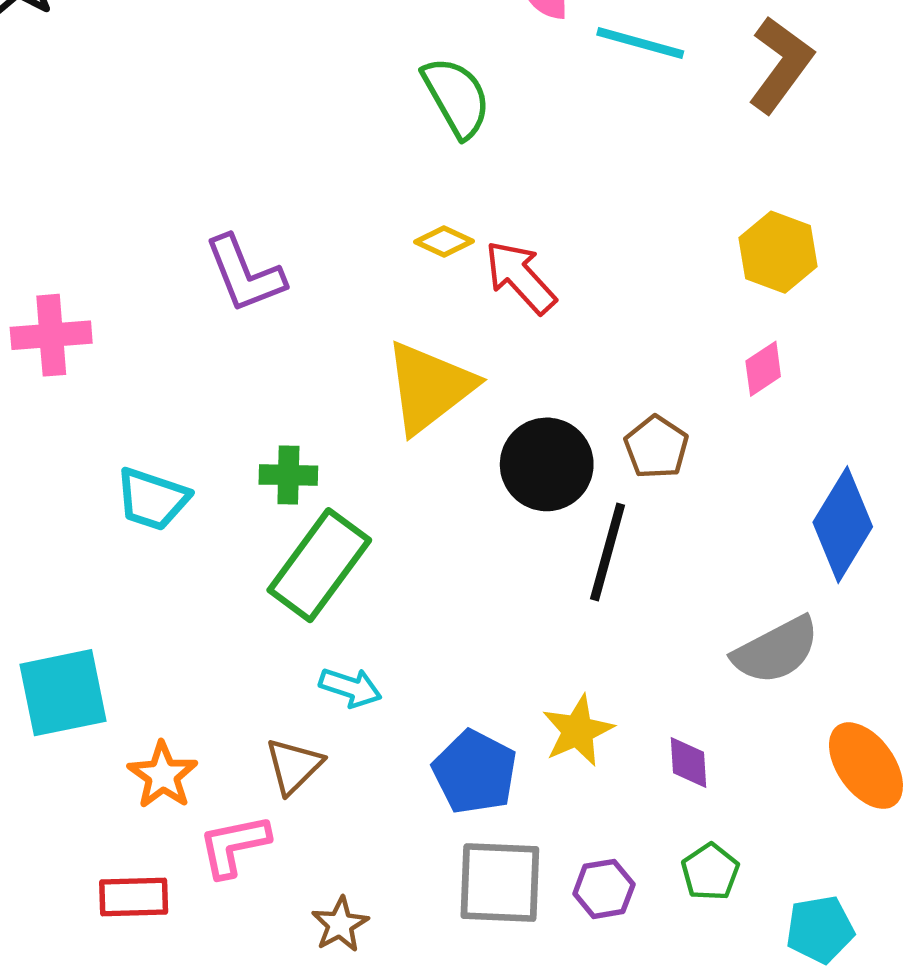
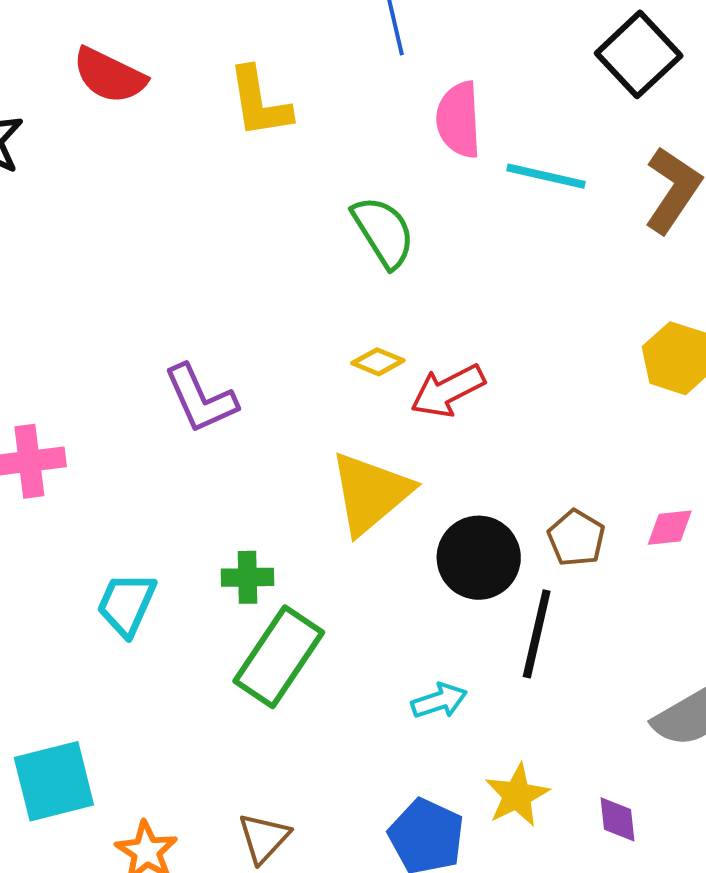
red arrow: (520, 277) -> (448, 391), turned -72
pink diamond: (763, 369) -> (670, 528), moved, turned 30
cyan trapezoid: (152, 499) -> (126, 604), turned 98
cyan arrow: (350, 687) -> (439, 701), moved, turned -34

